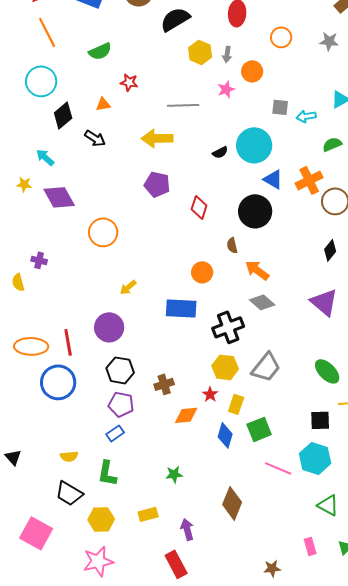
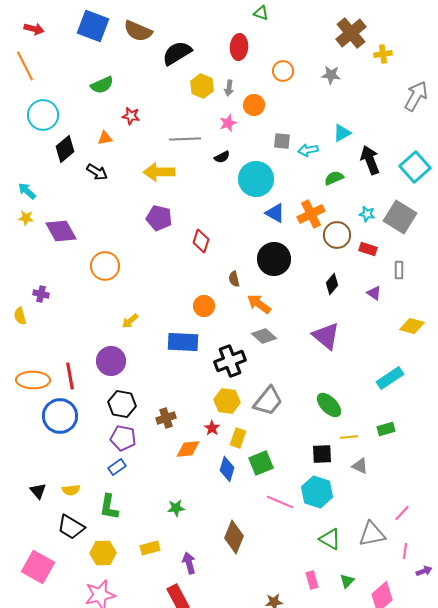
orange line: (47, 32) -> (25, 66), moved
black semicircle: (220, 152) -> (222, 157), moved
cyan arrow: (45, 157) -> (27, 191), moved
black circle: (255, 211) -> (274, 259), moved
black triangle: (13, 457) -> (38, 491), moved

